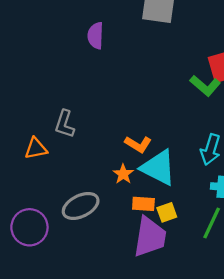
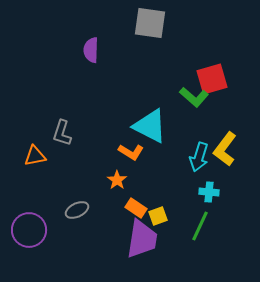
cyan triangle: (158, 168) -> (150, 126), moved
orange rectangle: (143, 204) -> (136, 208), turned 30
gray ellipse: (81, 206) -> (77, 210), size x0.7

